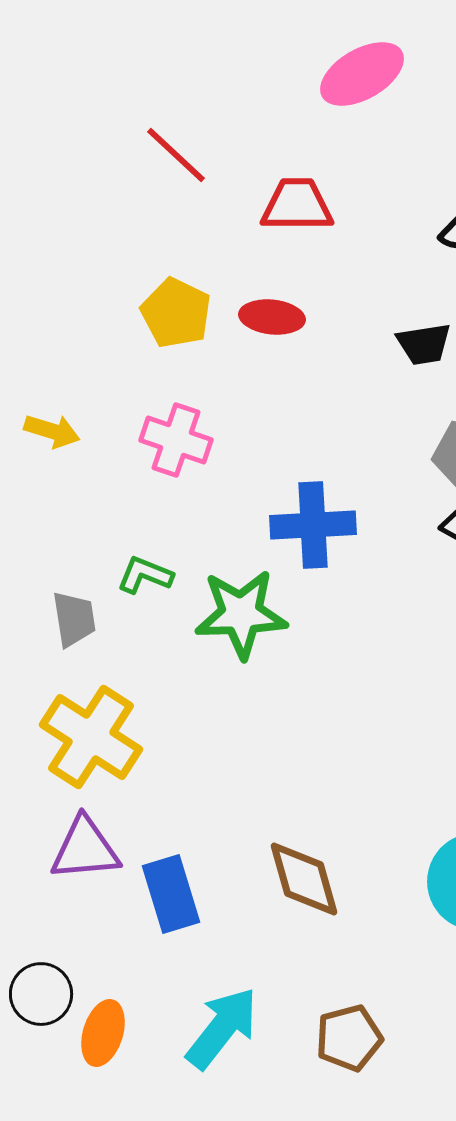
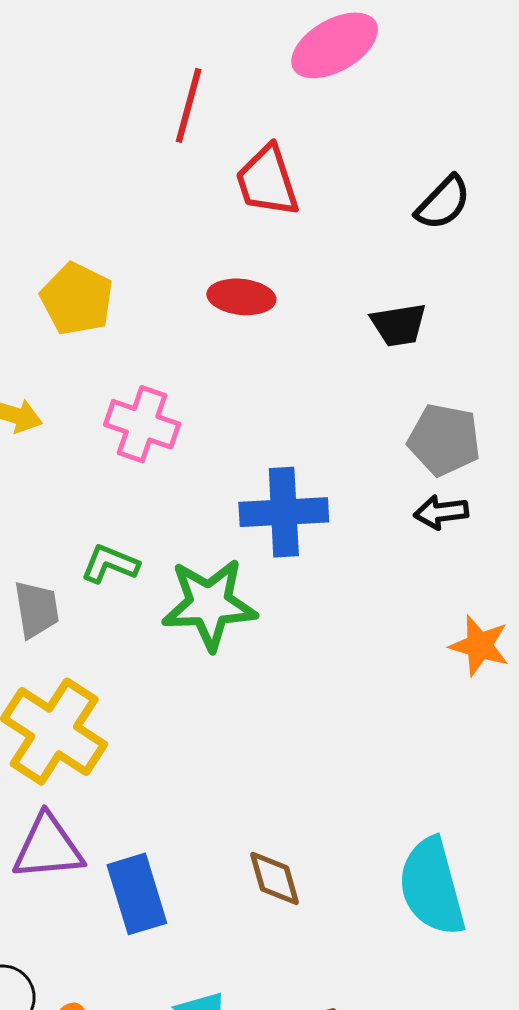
red line: (176, 155) -> (189, 105), moved, turned 62
red trapezoid: (297, 205) -> (267, 181), turned -108
yellow pentagon: (176, 313) -> (77, 299), moved
brown diamond: (304, 879) -> (275, 878), size x0.7

